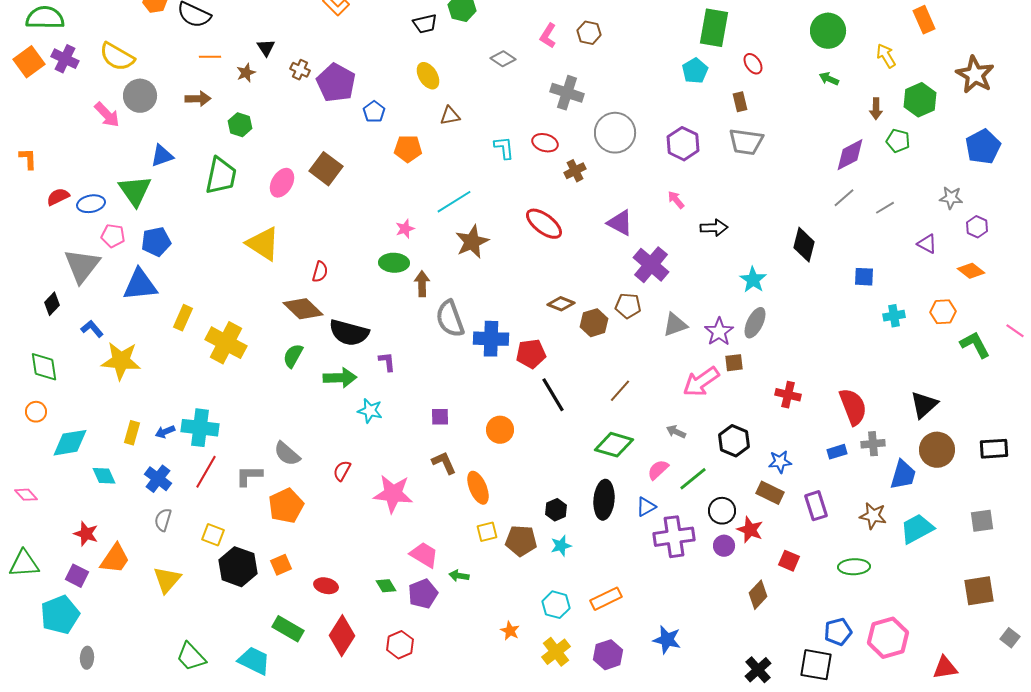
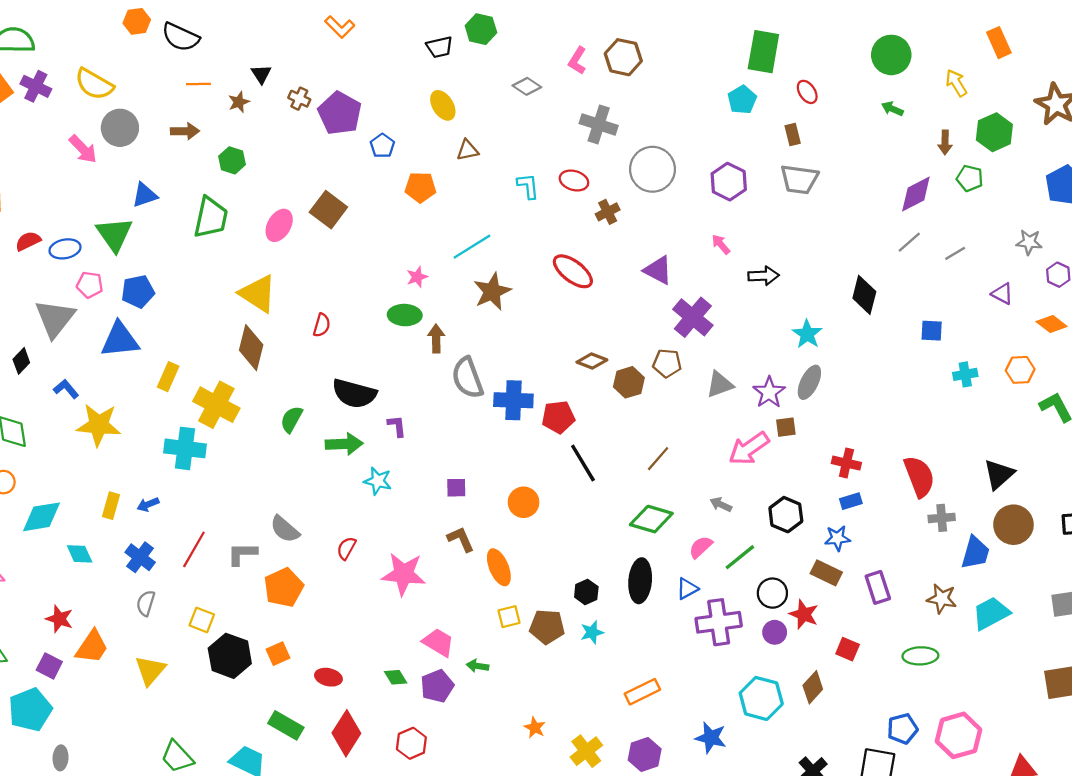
brown hexagon: (589, 33) -> (623, 57), size x1.4
brown diamond: (303, 309) -> (251, 348), moved, turned 60
cyan cross: (200, 428) -> (185, 448), moved
blue rectangle: (837, 452) -> (851, 501), moved
cyan hexagon: (556, 605) -> (761, 698), moved, size x1.4

